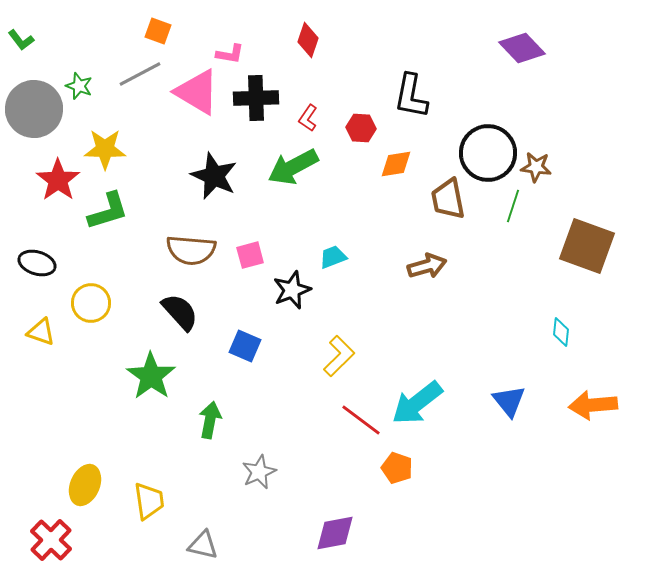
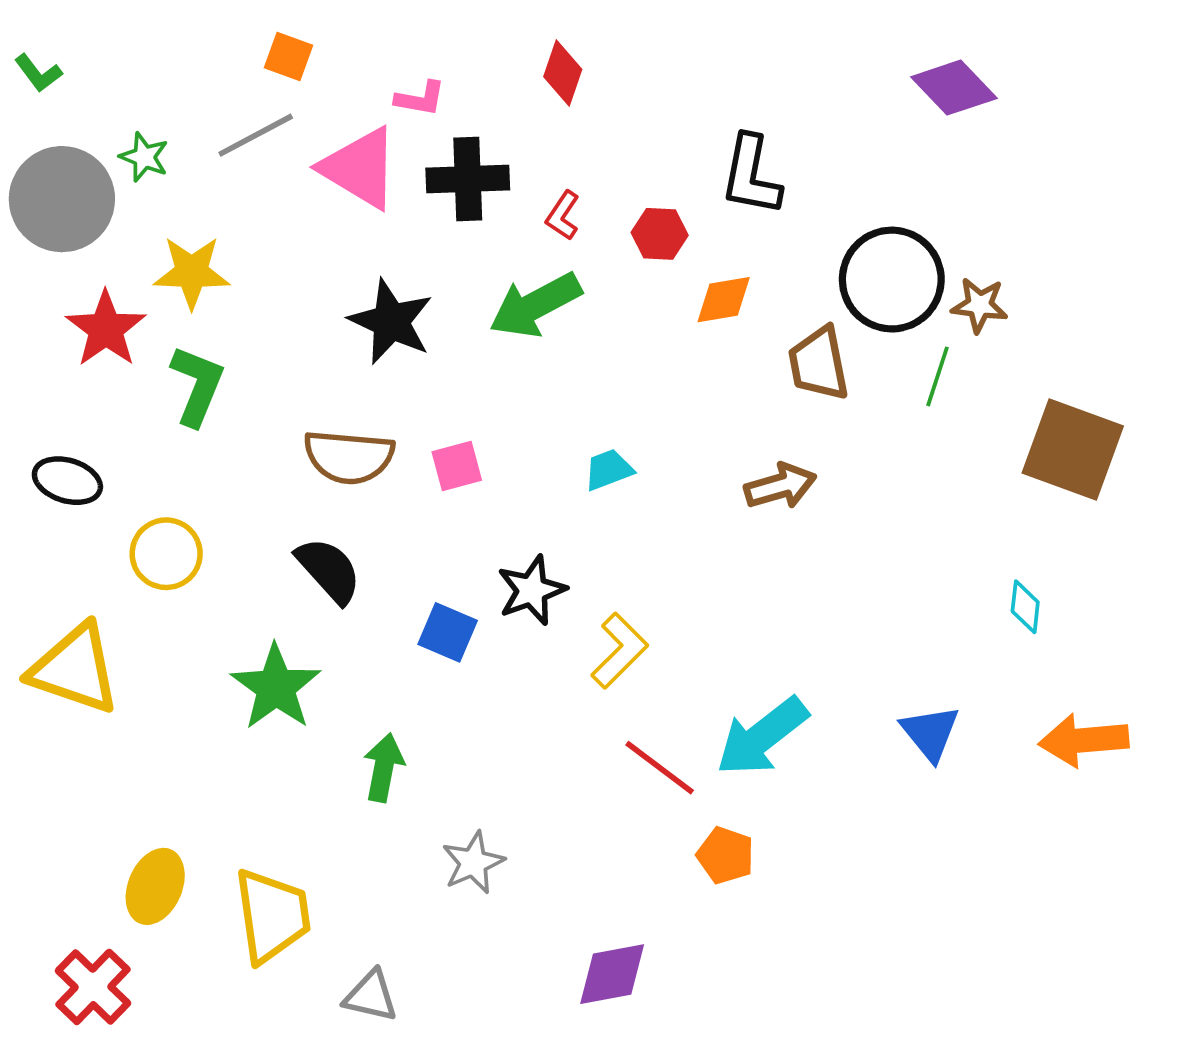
green L-shape: (108, 211) -> (197, 386), turned -51
black star: (292, 290) -> (532, 590), moved
yellow triangle: (41, 332) -> (75, 669), moved, size x1.8
yellow trapezoid: (149, 501) -> (272, 916), size x1.4

